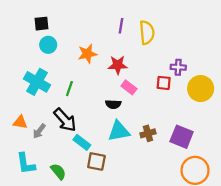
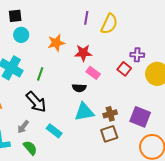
yellow semicircle: (147, 32) -> (109, 24), turned 30
red square: (164, 83) -> (124, 69), turned 32
gray arrow: (39, 131) -> (23, 127), moved
cyan rectangle: (82, 142) -> (54, 131), moved
brown square: (96, 161) -> (109, 134), moved, turned -30

